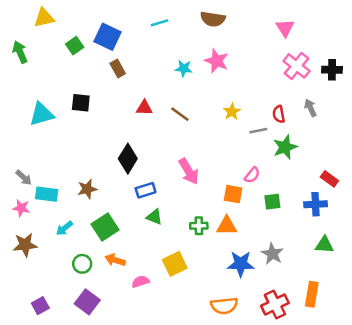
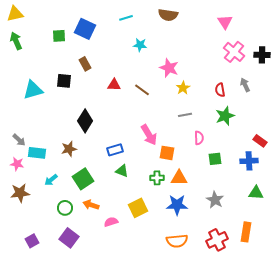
yellow triangle: (44, 18) -> (15, 14), moved
green square: (75, 46) -> (59, 36), turned 32
pink star: (217, 61) -> (169, 68), moved
brown rectangle: (118, 68) -> (85, 64), moved
cyan star: (184, 68) -> (140, 45), moved
gray line: (258, 131) -> (185, 115), moved
black diamond: (128, 159) -> (85, 121), moved
pink semicircle: (252, 175) -> (199, 138), turned -40
orange square: (233, 194) -> (167, 153), moved
blue star: (241, 264) -> (177, 205), moved

